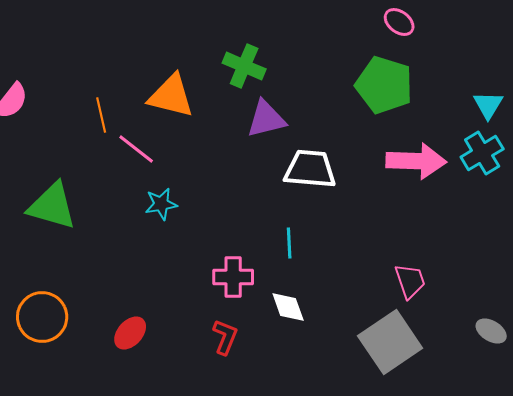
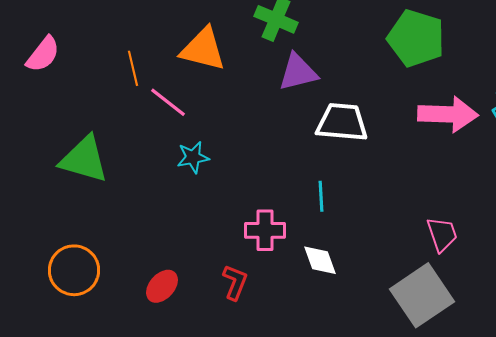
red L-shape: (225, 337) -> (235, 282), moved

